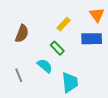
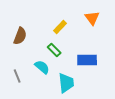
blue rectangle: (92, 39) -> (87, 60), moved

